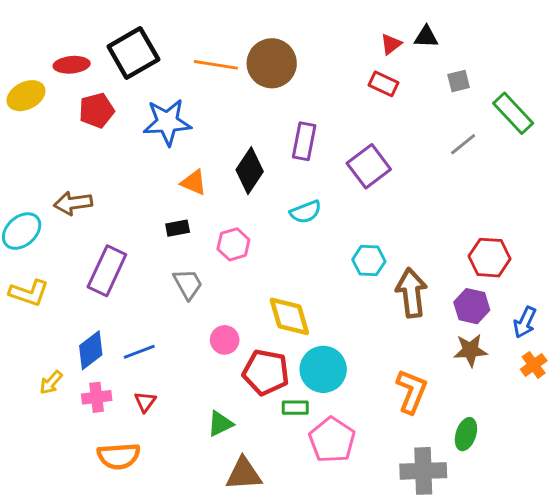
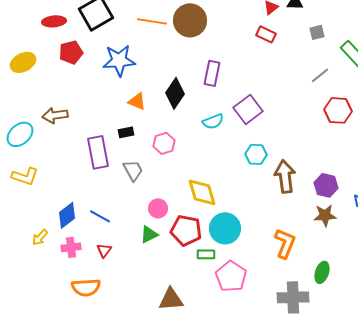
yellow ellipse: (26, 96) -> (23, 62), moved
purple square: (369, 166) -> (248, 109), moved
red hexagon: (489, 258) -> (338, 110), moved
purple rectangle: (107, 271) -> (98, 152), moved, turned -36
blue line: (139, 352) -> (100, 216), turned 50
green triangle: (220, 424) -> (149, 234), moved

